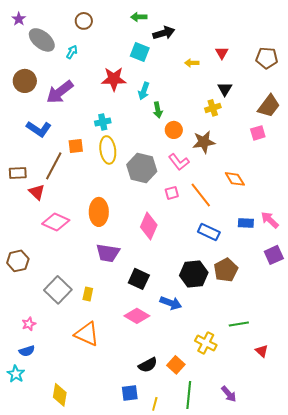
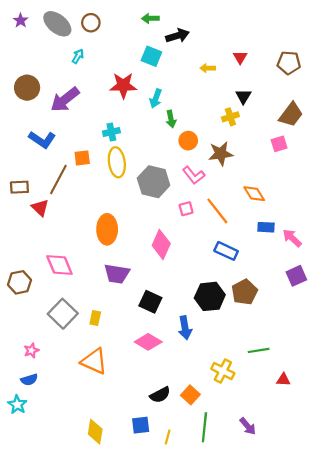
gray ellipse: (42, 40) -> (57, 24), moved
pink diamond: (56, 222) -> (59, 265), moved, turned 44
blue rectangle: (246, 223) -> (266, 227), moved
blue arrow: (171, 303) -> (185, 328), turned 60
red triangle: (262, 351) -> (283, 380), turned -40
yellow diamond: (60, 395) -> (95, 432), moved

